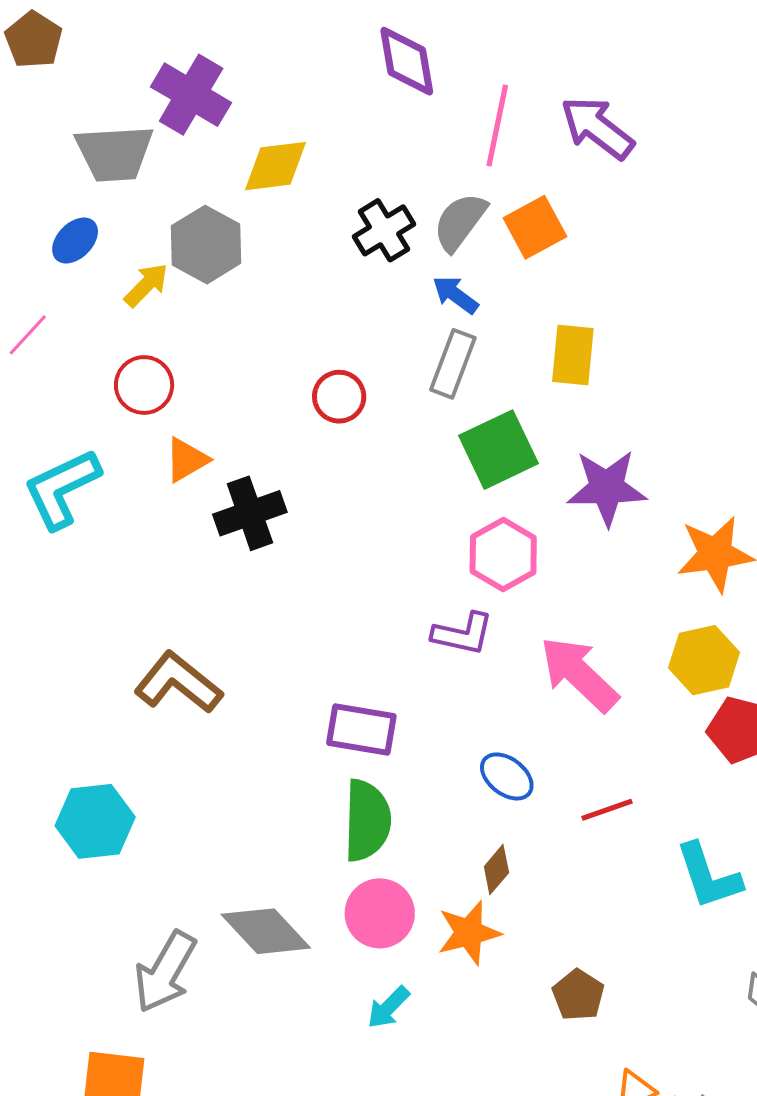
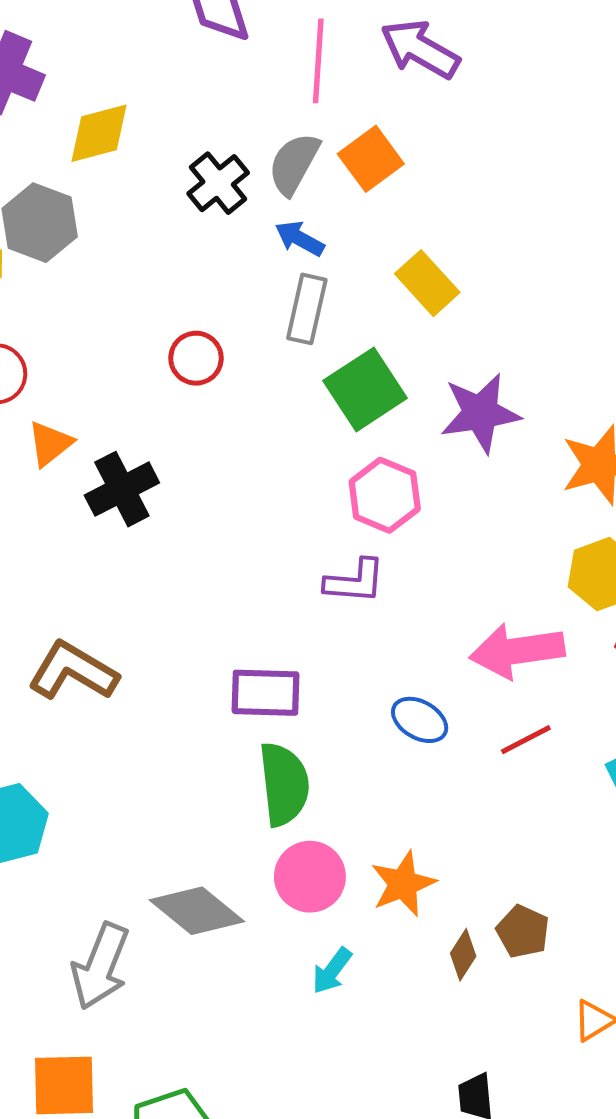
yellow rectangle: (573, 355) -> (427, 283), turned -40
pink arrow: (579, 674) -> (517, 651), moved, turned -44
brown diamond: (496, 870) -> (463, 955), moved

